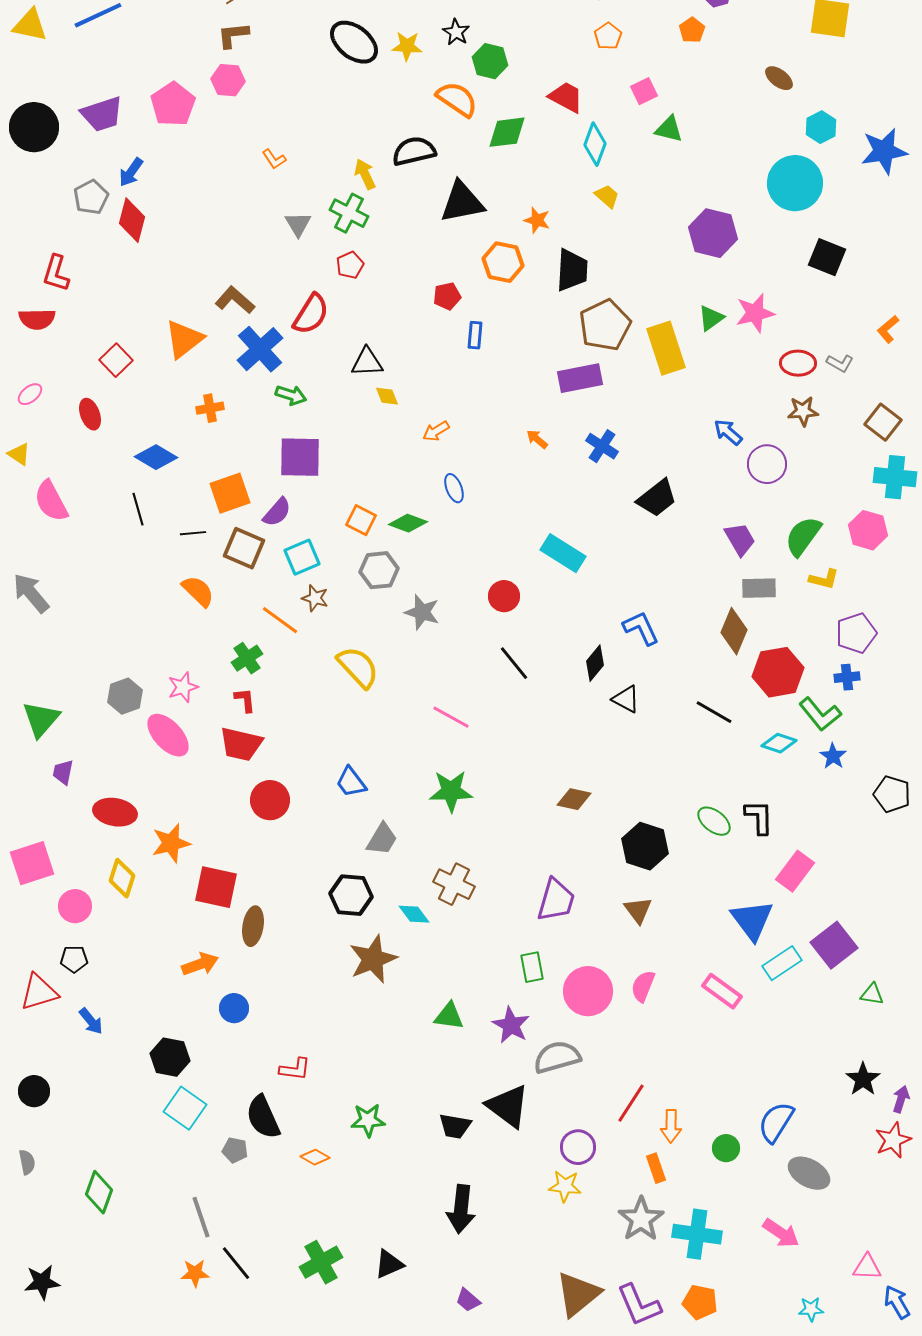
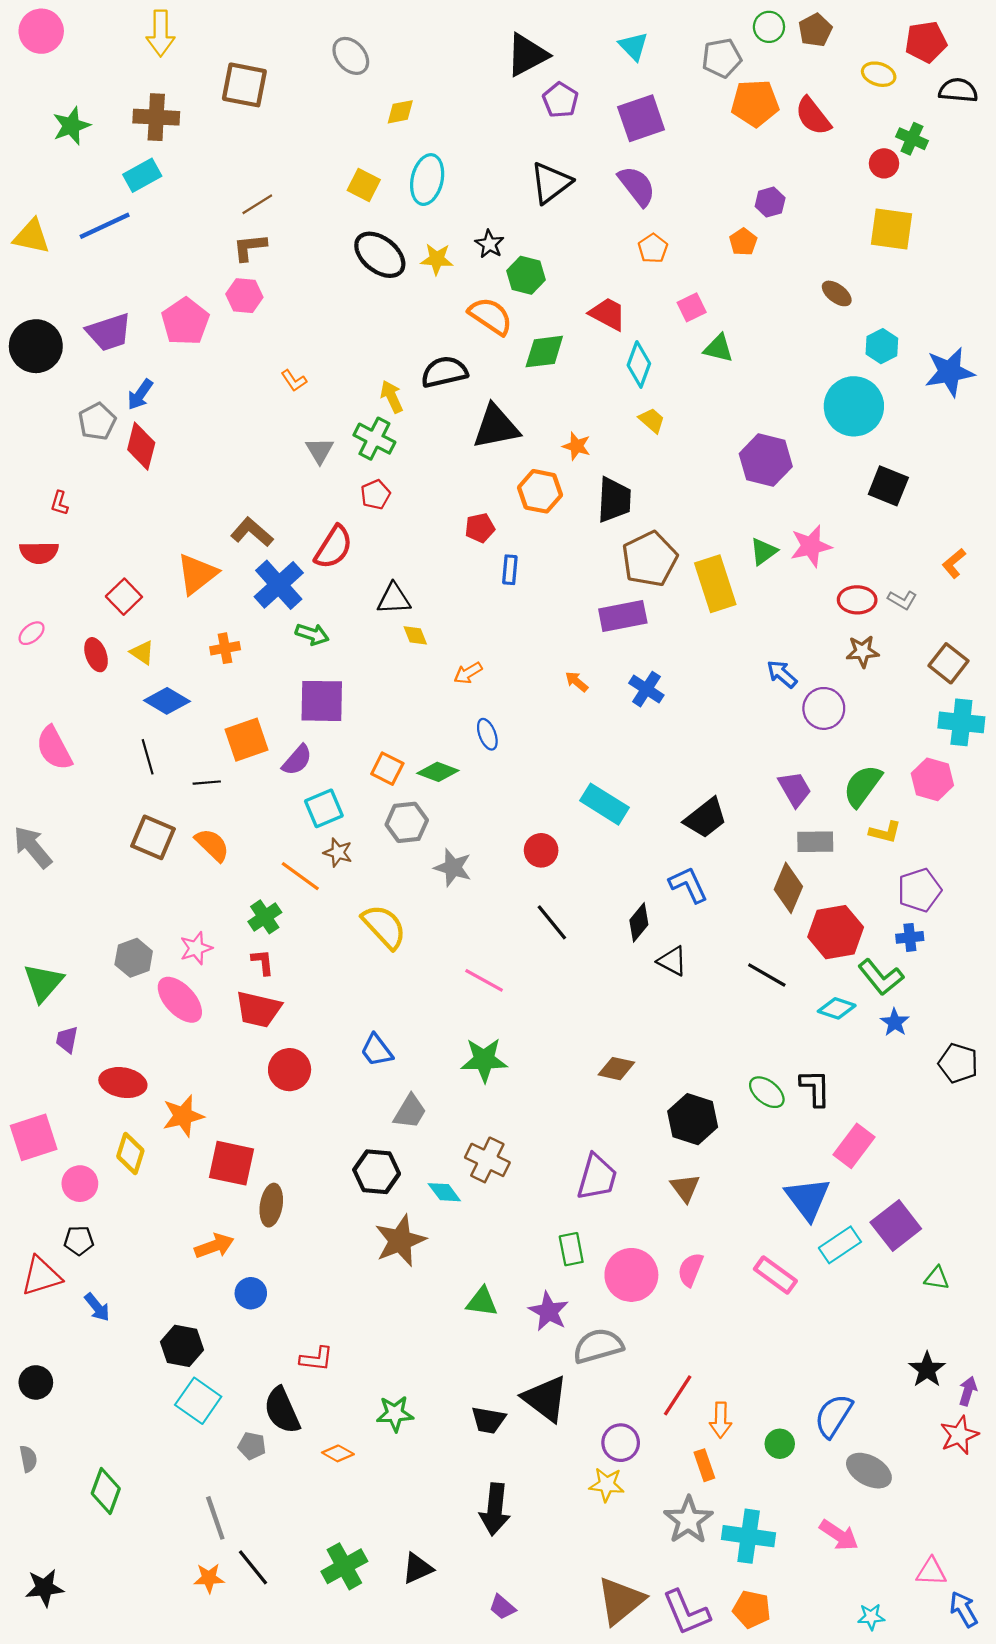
red L-shape: (56, 273) -> (59, 503), size x0.6
yellow triangle: (19, 454) -> (142, 653), moved
black trapezoid: (657, 498) -> (706, 818), moved
brown square: (244, 548) -> (153, 837), moved

